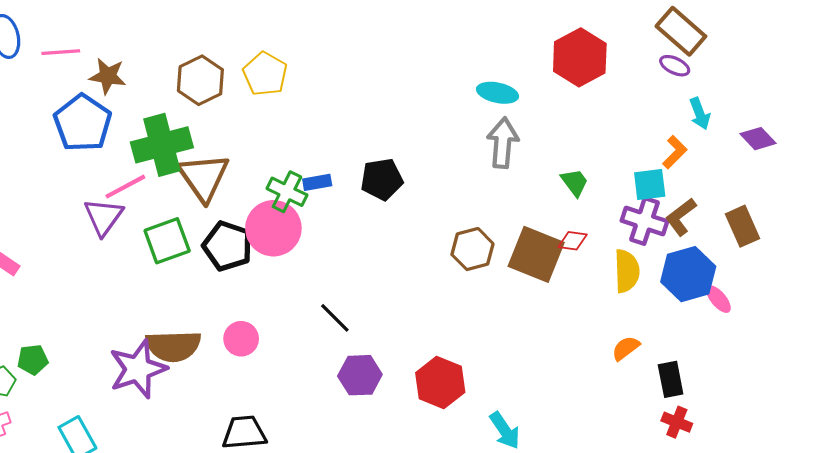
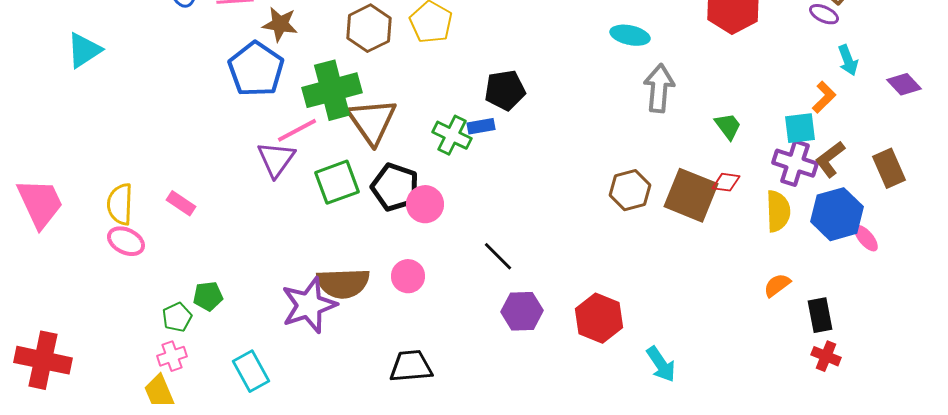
cyan ellipse: (497, 93) -> (630, 35), moved
black pentagon: (382, 179) -> (505, 90), moved
pink circle: (273, 228) -> (425, 204), moved, size x0.7

